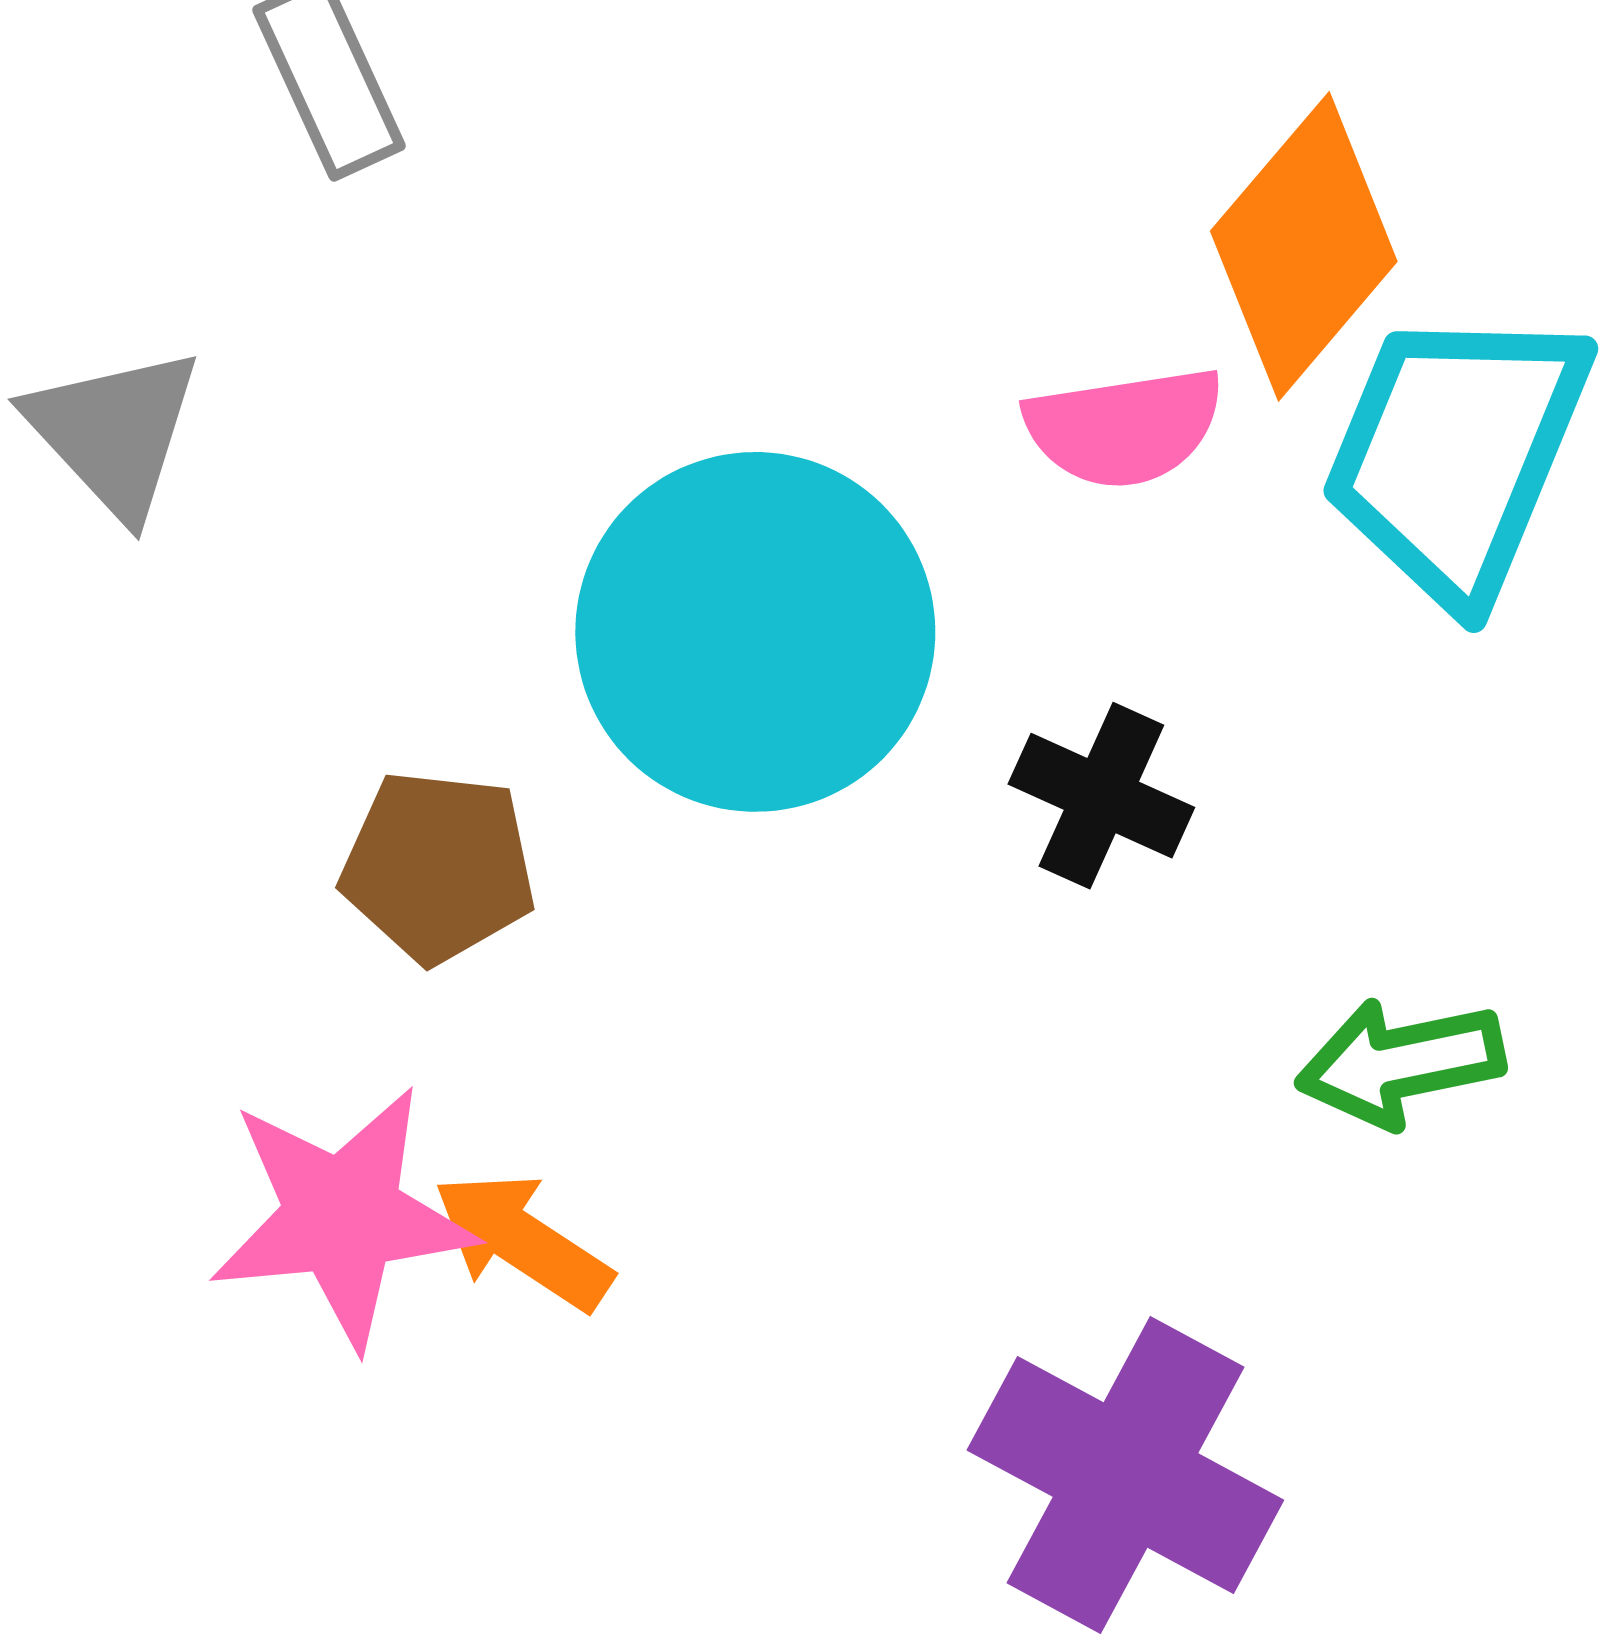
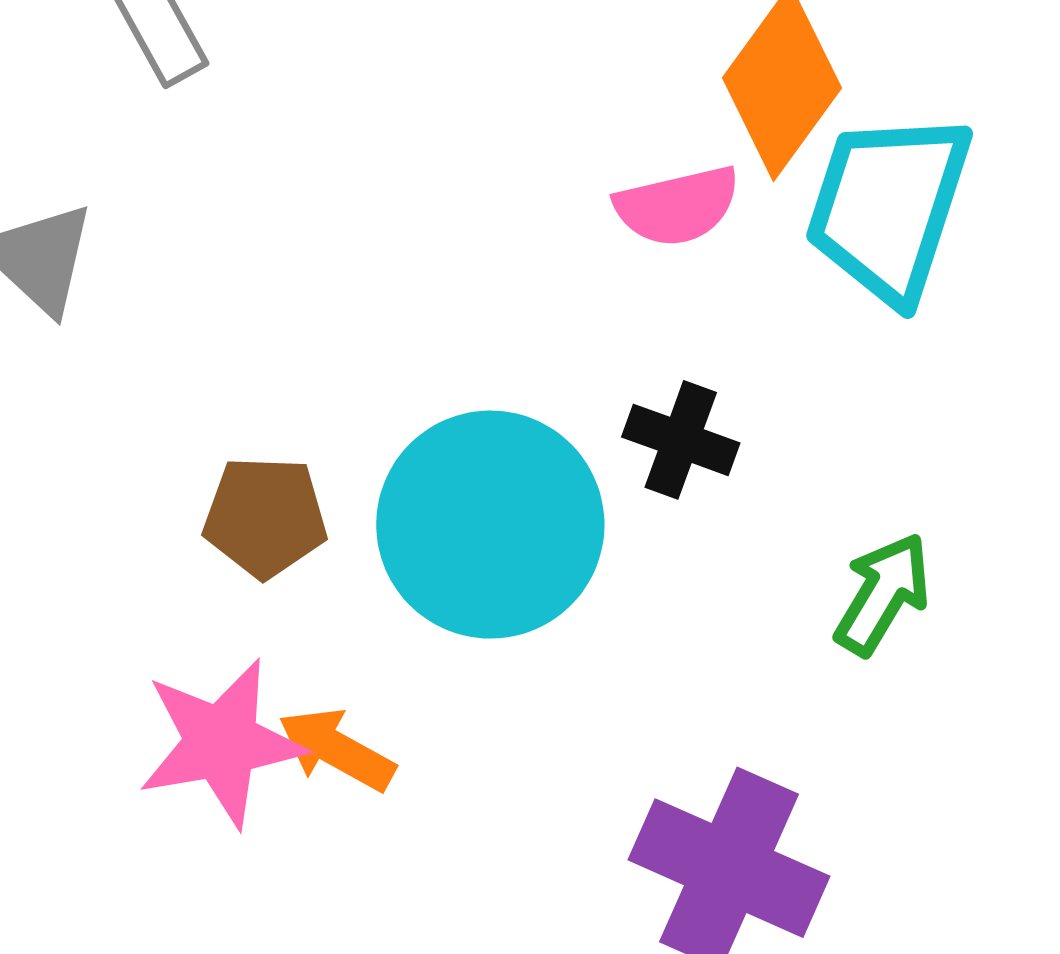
cyan circle: (755, 632) -> (490, 525), moved
green arrow: (1401, 1063) -> (883, 594), turned 137

